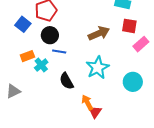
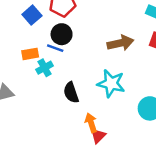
blue line: (59, 52) -> (55, 48), moved
cyan star: (98, 68) -> (111, 83), turned 30

